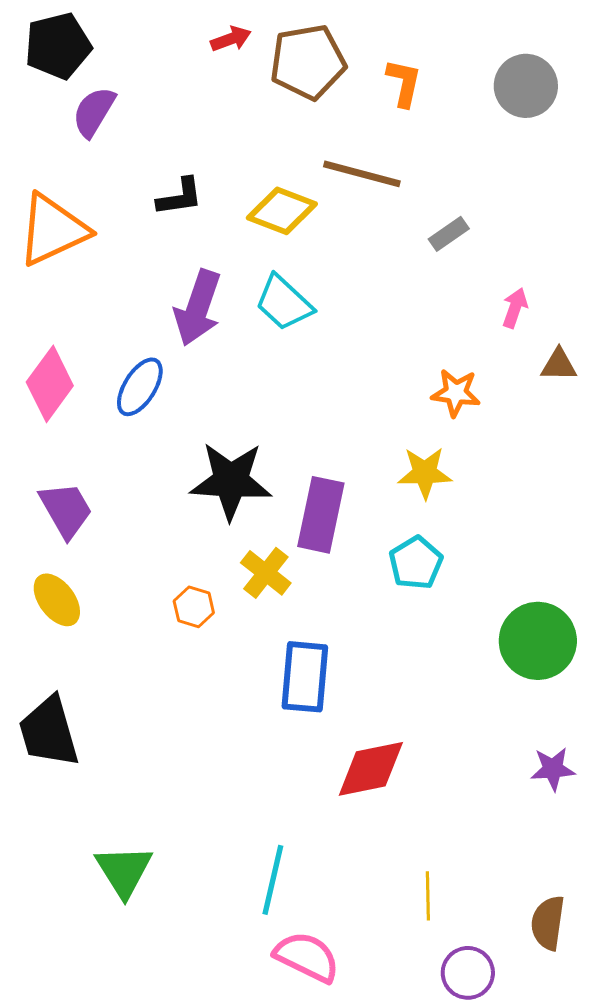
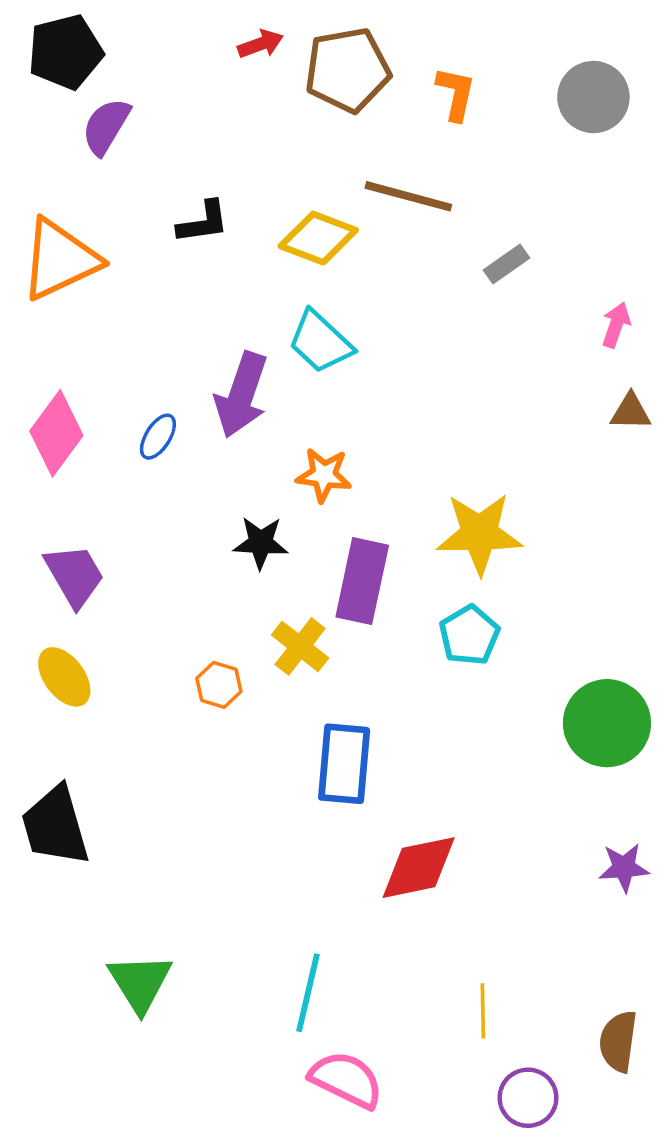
purple arrow: (198, 308) -> (241, 395), moved
pink arrow: (515, 308) -> (616, 325), moved
blue ellipse: (140, 387) -> (158, 437), size x0.7
orange star: (456, 393) -> (324, 475), moved
yellow star: (425, 473) -> (479, 534), size x1.4
black star: (231, 481) -> (261, 543), size x0.6

